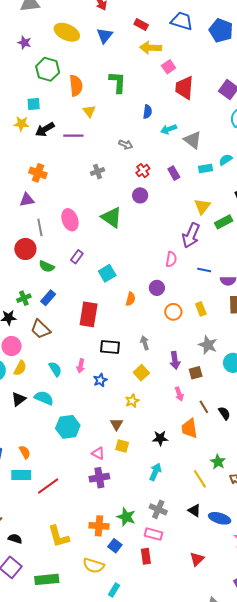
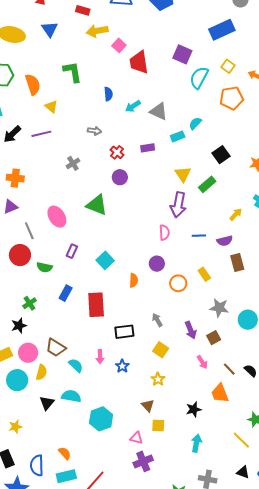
purple rectangle: (174, 173) -> (148, 148), turned -56
blue rectangle: (48, 298) -> (66, 293), moved
brown trapezoid: (41, 329) -> (56, 348), moved

